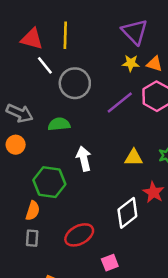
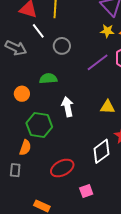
gray circle: (75, 83) -> (62, 46), size x0.7
gray arrow: (20, 113) -> (16, 48), moved
orange circle: (16, 145) -> (22, 94), moved
gray rectangle: (32, 238) -> (15, 170), moved

